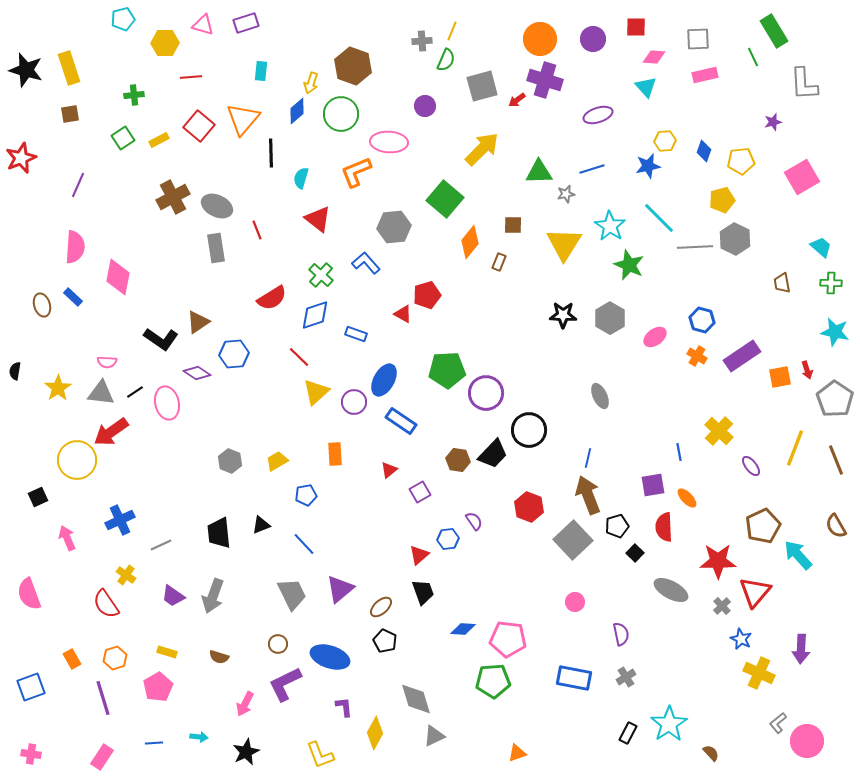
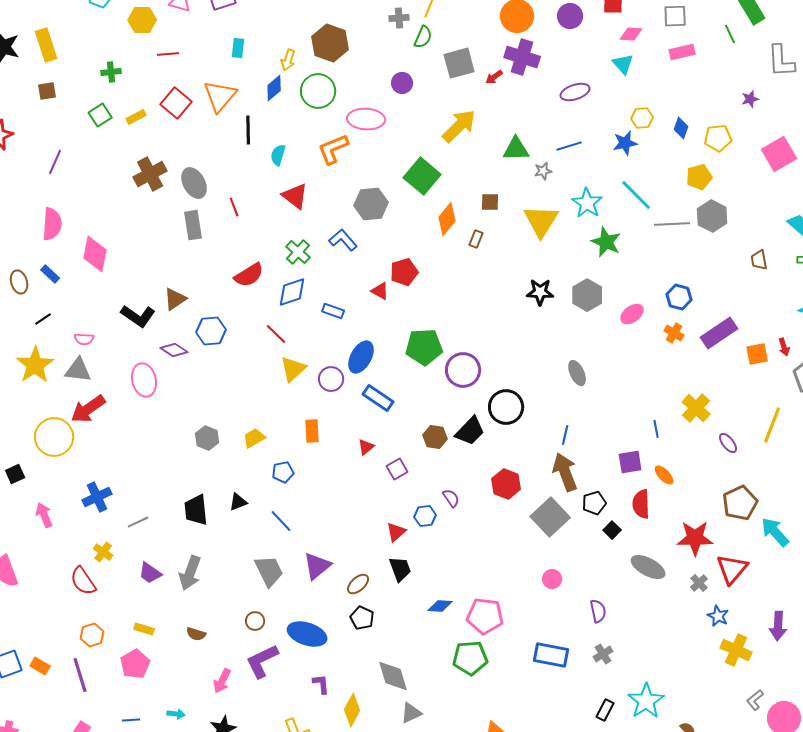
gray ellipse: (217, 206) -> (194, 183), turned 36
yellow star: (58, 388) -> (35, 365), size x1.4
black line: (135, 392) -> (43, 319), moved
orange rectangle: (72, 659) -> (40, 666), moved, turned -30

